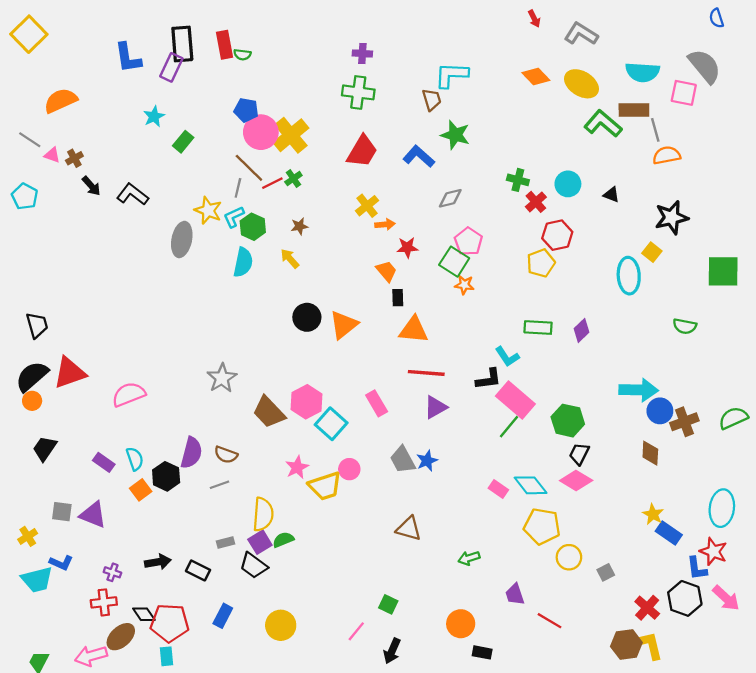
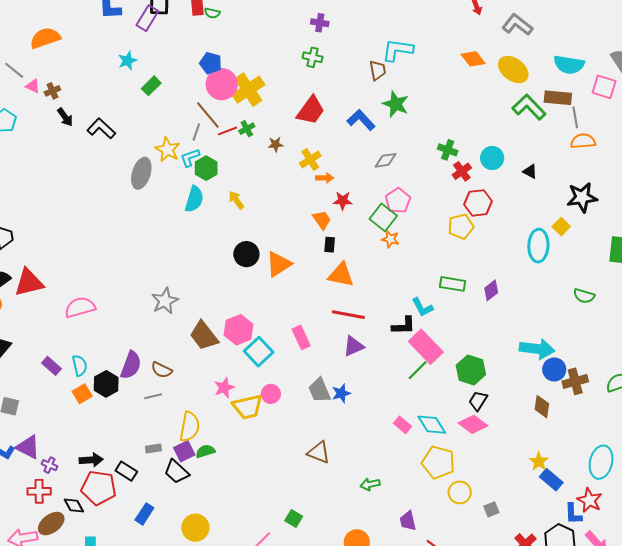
green cross: (358, 92) -> (313, 57), size x0.7
brown star: (299, 226) -> (275, 144), moved
purple triangle: (93, 515) -> (28, 447), moved
red pentagon: (170, 623) -> (99, 488), moved

